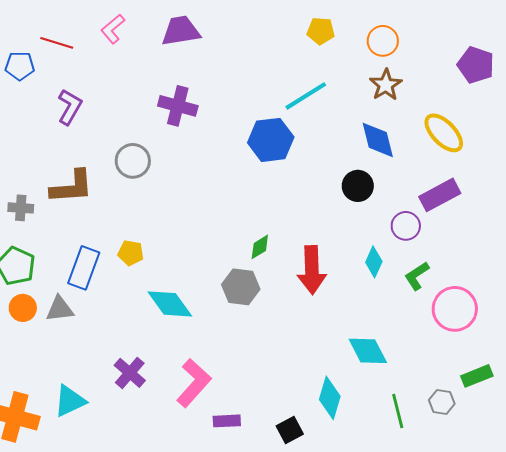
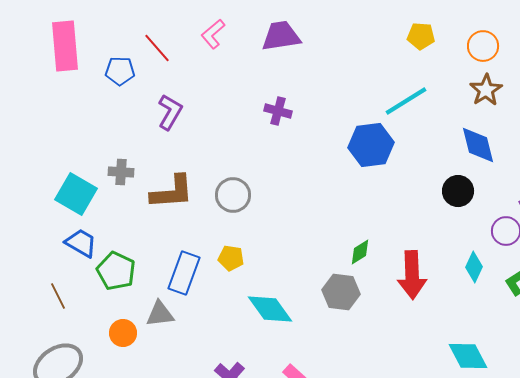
red line: (57, 43) -> (157, 48), turned 32
purple cross: (178, 106) -> (278, 111), size x0.7
gray circle: (133, 161) -> (233, 195), moved
gray cross: (21, 208) -> (121, 172), moved
orange circle: (23, 308) -> (123, 333), moved

